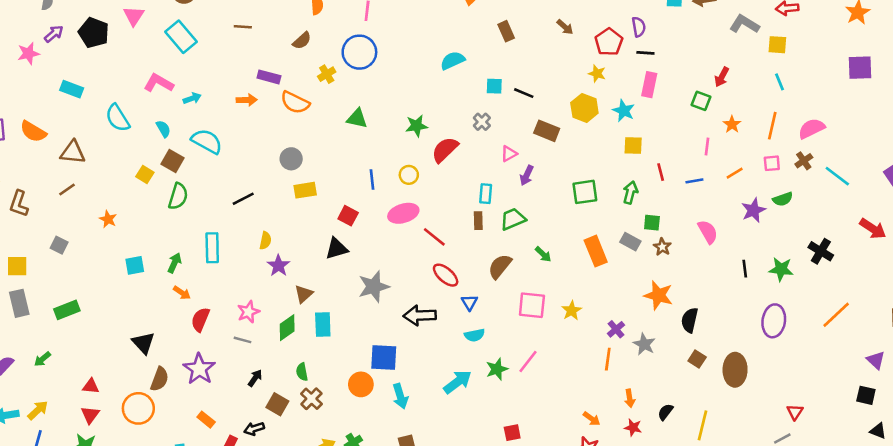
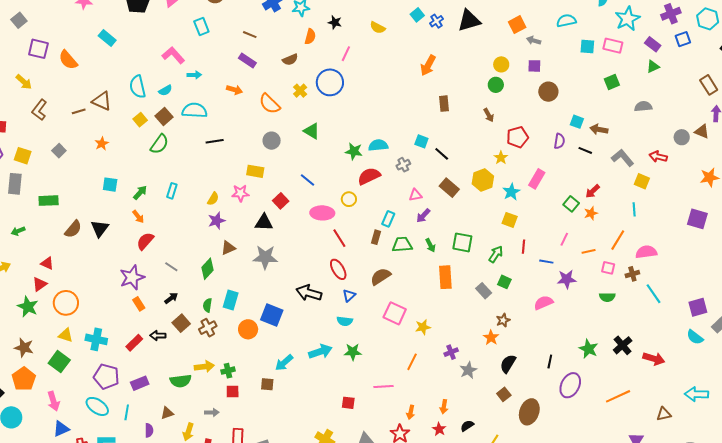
purple semicircle: (639, 27) -> (559, 141), moved
cyan rectangle: (181, 37) -> (201, 26), size x0.7
black line: (645, 53) -> (585, 150), moved
cyan semicircle: (453, 60) -> (378, 145), moved
yellow cross: (327, 74) -> (300, 91), turned -32
purple rectangle: (269, 77) -> (247, 61), moved
cyan semicircle: (118, 118) -> (138, 87), moved
orange star: (732, 124) -> (591, 213), moved
cyan semicircle: (163, 129) -> (165, 90), turned 72
cyan semicircle: (207, 141) -> (194, 110), turned -45
brown triangle: (73, 152) -> (102, 101), moved
gray circle: (291, 159) -> (272, 141), moved
orange line: (735, 173) -> (589, 251), moved
yellow circle: (409, 175) -> (349, 199), moved
blue line: (372, 179) -> (307, 180), turned -63
black line: (243, 199) -> (215, 141), moved
purple star: (753, 210) -> (567, 279), moved
red arrow: (873, 229) -> (654, 359), moved, turned -35
pink semicircle: (708, 232) -> (543, 303), turned -102
brown star: (662, 247) -> (503, 320), moved
cyan rectangle: (212, 248) -> (172, 191), size x0.7
orange rectangle: (596, 251) -> (445, 277), moved
green arrow: (543, 254) -> (430, 245), moved
black line: (745, 269) -> (550, 362), moved
gray star: (374, 287) -> (265, 257), moved
orange star: (658, 295) -> (491, 338), size x0.7
pink star: (248, 312) -> (240, 193), moved
cyan rectangle: (323, 324) -> (231, 300), moved
green diamond: (287, 328) -> (207, 269), turned -30
black triangle: (143, 343) -> (100, 228), moved
orange line: (608, 359) -> (412, 362), moved
pink line: (528, 362) -> (383, 386), moved, turned 30
brown semicircle: (159, 379) -> (73, 229), moved
cyan arrow: (400, 396) -> (284, 363), moved, turned 48
orange circle: (138, 408) -> (66, 303), moved
orange arrow: (591, 419) -> (411, 412), turned 48
orange rectangle: (206, 420) -> (139, 304), moved

